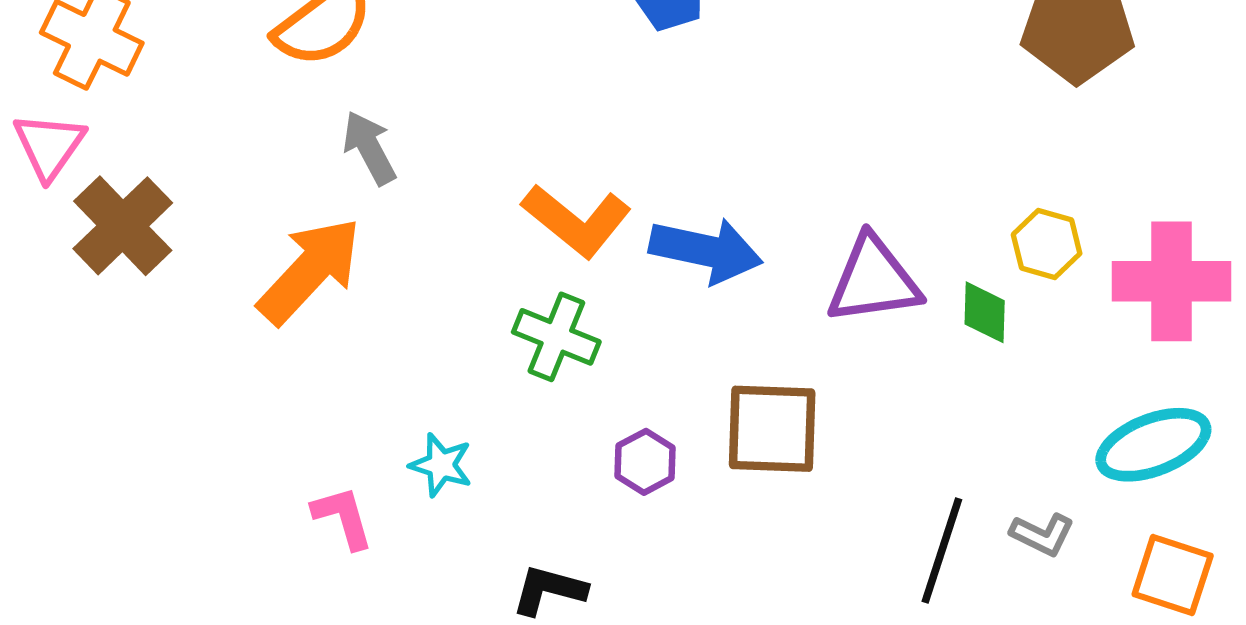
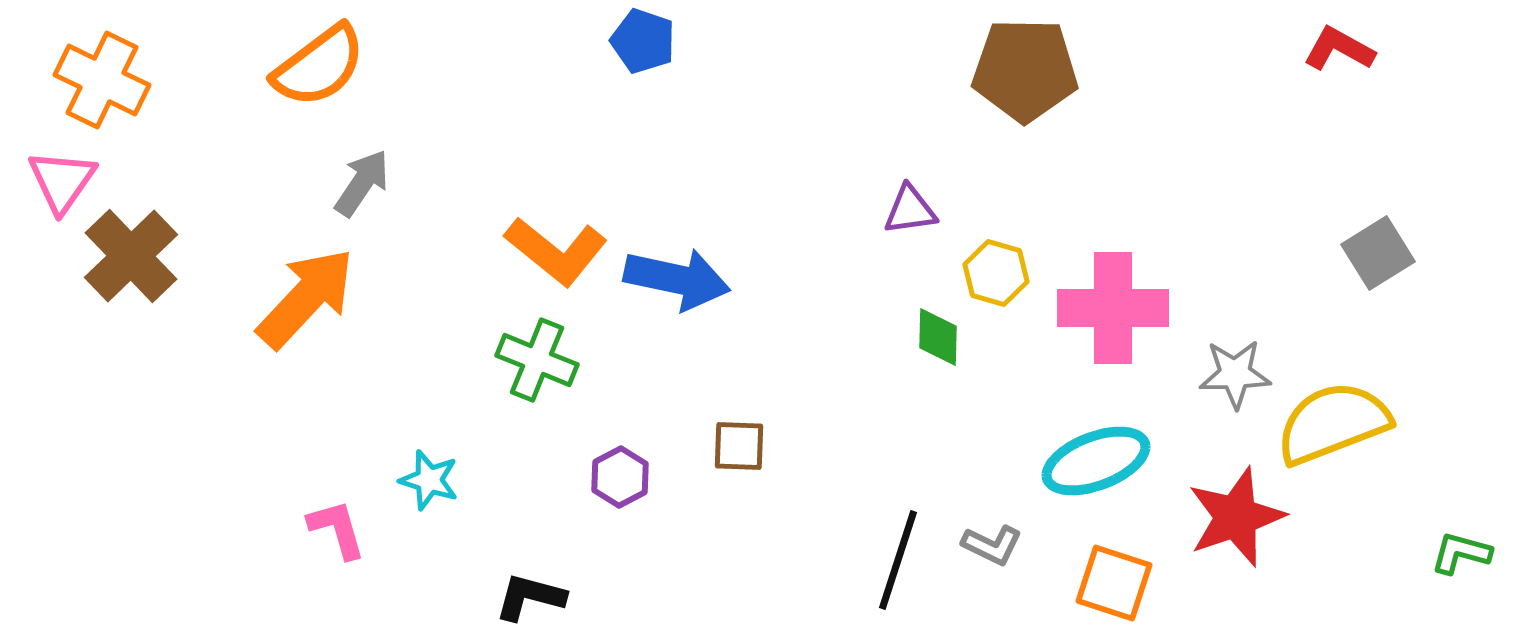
gray arrow: (369, 148) -> (362, 183), turned 62
purple triangle: (874, 280) -> (910, 210), moved, size x0.6
brown square: (772, 429) -> (739, 446), size x0.6

